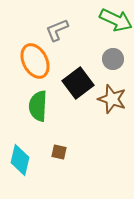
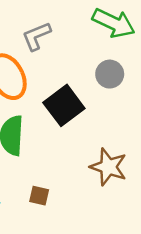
brown star: (112, 99) -> (108, 167), moved

